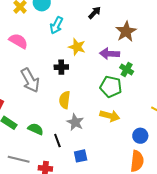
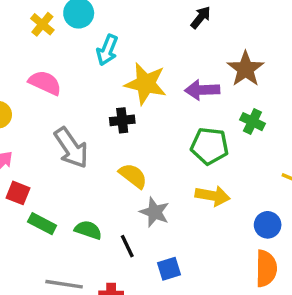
black arrow: (95, 13) -> (201, 17), moved
brown star: (126, 31) -> (246, 69), moved
yellow star: (77, 47) -> (146, 84), size x1.4
green cross: (127, 70) -> (252, 122), moved
yellow semicircle: (65, 100) -> (133, 176), turned 126

